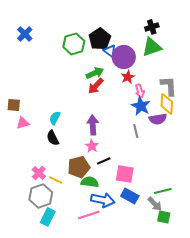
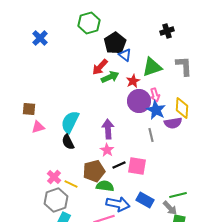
green hexagon: (74, 44) -> (89, 23), moved
green triangle: (152, 47) -> (152, 67), moved
purple circle: (124, 57) -> (139, 101), moved
red star: (128, 77) -> (133, 81), moved
red arrow: (96, 86) -> (100, 67), moved
gray L-shape: (169, 86) -> (184, 66), moved
cyan semicircle: (55, 118) -> (70, 122), size x1.6
pink square: (125, 174) -> (137, 166), moved

